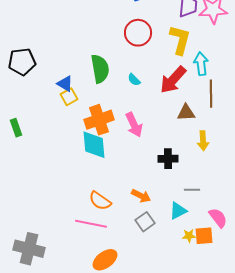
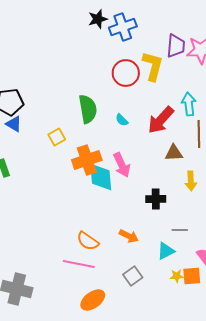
yellow L-shape: (180, 40) -> (153, 66), moved
blue triangle: (65, 84) -> (14, 124), moved
cyan diamond: (94, 145) -> (101, 177), moved
gray square: (145, 222) -> (133, 276), moved

